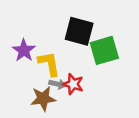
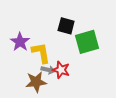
black square: (79, 31) -> (66, 26), size x0.7

